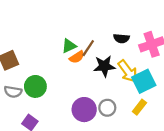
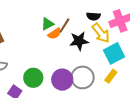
yellow arrow: (128, 71) -> (101, 33), moved
green circle: (35, 86) -> (33, 78), moved
gray circle: (107, 108) -> (83, 77), size x1.5

